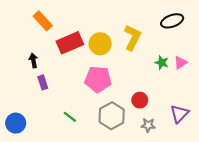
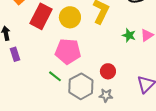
red rectangle: (70, 43) -> (41, 16), turned -40
green line: (70, 117) -> (55, 76), moved
gray star: (148, 125) -> (106, 95), moved

